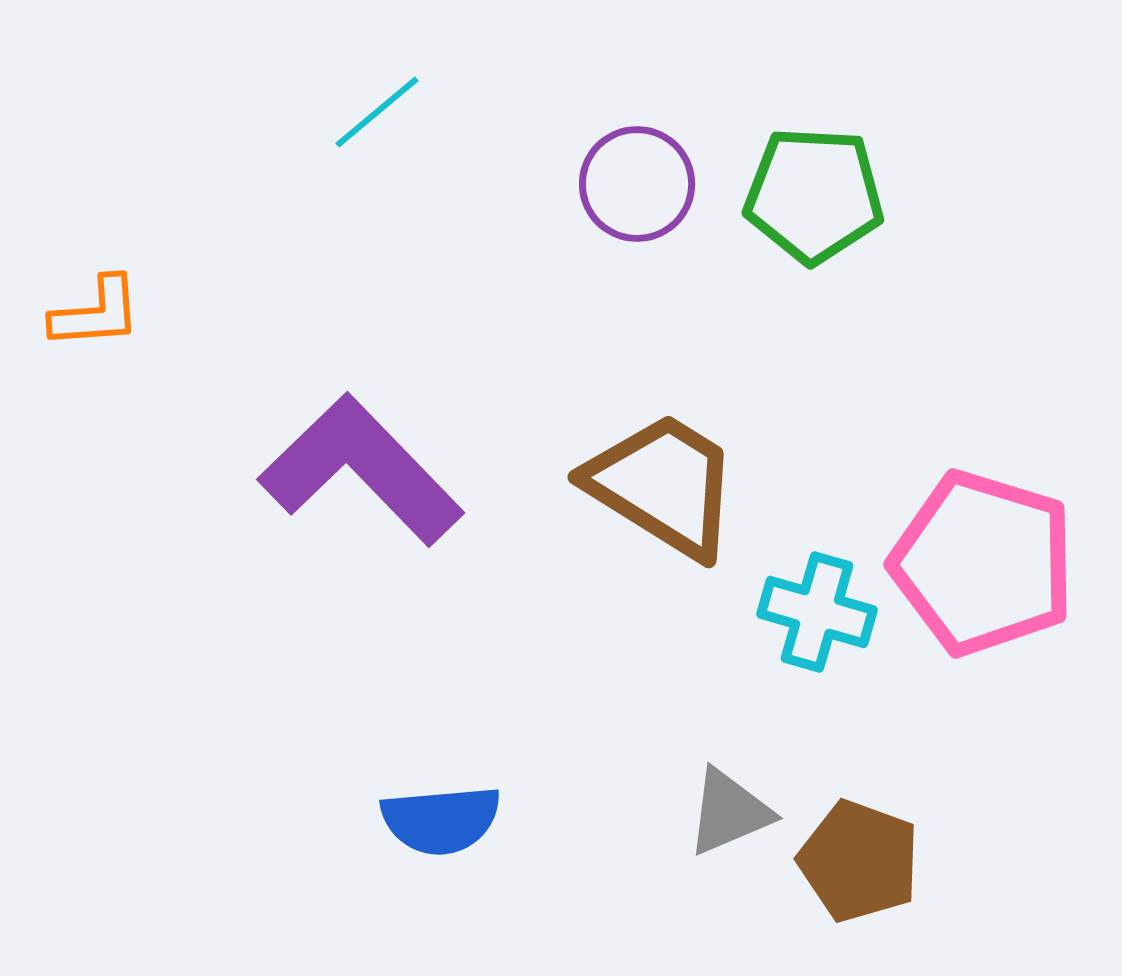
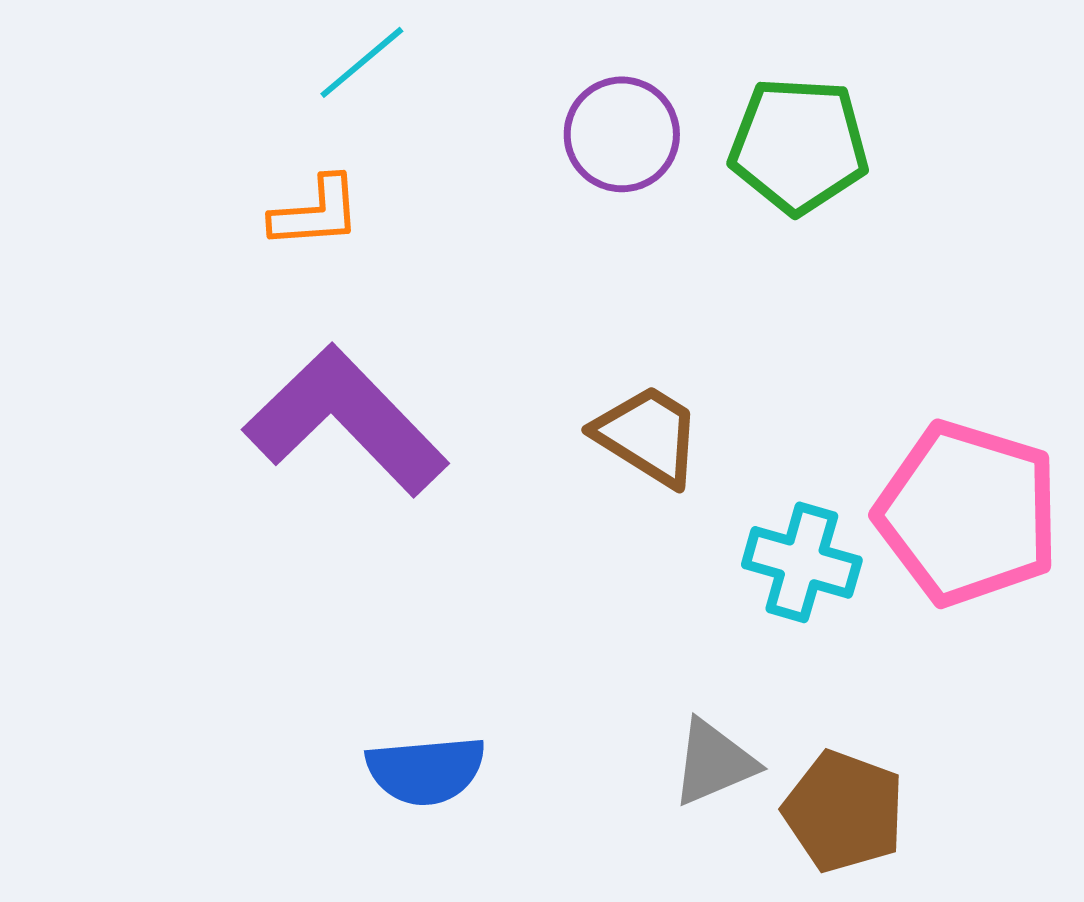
orange L-shape: (96, 313) -> (316, 212), moved
brown trapezoid: (663, 485) -> (648, 435), size x0.7

